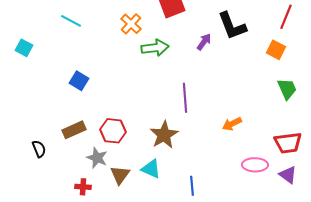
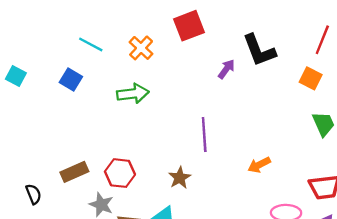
cyan line: (71, 21) -> (91, 44), moved
green arrow: (155, 48) -> (133, 94), moved
blue square: (79, 81) -> (71, 80), moved
brown star: (164, 135) -> (180, 178), size x0.7

